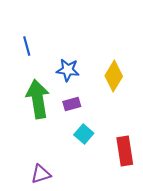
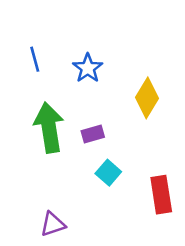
blue star: (68, 70) -> (88, 68), moved, turned 30

